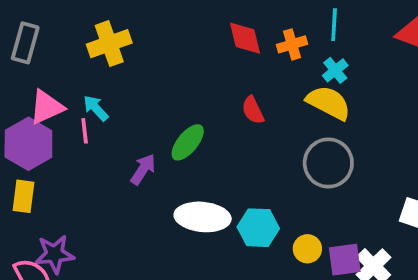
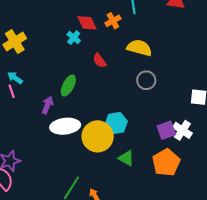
cyan cross: (335, 70) -> (74, 38), moved
gray circle: (328, 163) -> (146, 80), size x0.7
white ellipse: (203, 217) -> (65, 126), moved
yellow circle: (307, 249) -> (98, 136), moved, size x2.0

